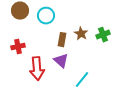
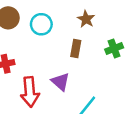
brown star: (81, 34) -> (86, 19), moved
brown rectangle: (62, 40) -> (76, 48), moved

